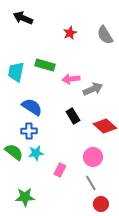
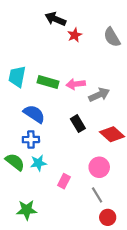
black arrow: (23, 18) -> (55, 19), moved
green rectangle: (45, 65) -> (48, 82), moved

